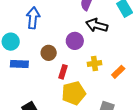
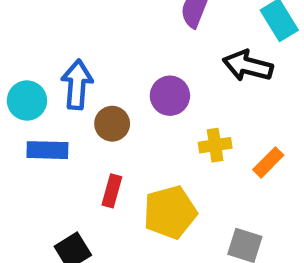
blue arrow: (33, 18) -> (77, 84), moved
black arrow: (97, 25) -> (248, 66), moved
red rectangle: (63, 72) -> (112, 191), moved

